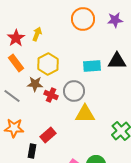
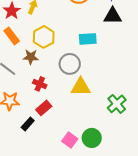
black triangle: (117, 61) -> (113, 16), moved
red cross: (51, 95) -> (40, 84), moved
black rectangle: (32, 151) -> (28, 124), turned 32

